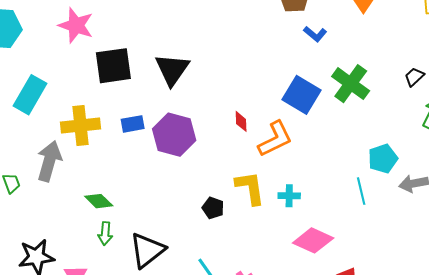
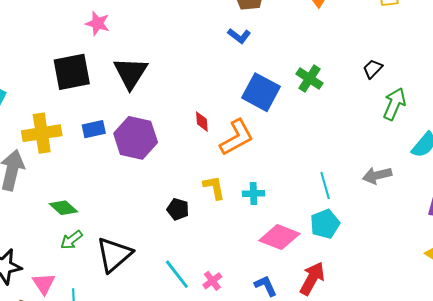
pink star: (76, 25) -> (98, 23), moved, size x0.7
blue L-shape: (315, 34) -> (239, 36), moved
green cross: (351, 84) -> (310, 79), size x0.7
cyan pentagon: (383, 159) -> (325, 224), moved
yellow L-shape: (250, 188) -> (214, 187), size x0.7
green arrow: (105, 234) -> (71, 240), turned 50

